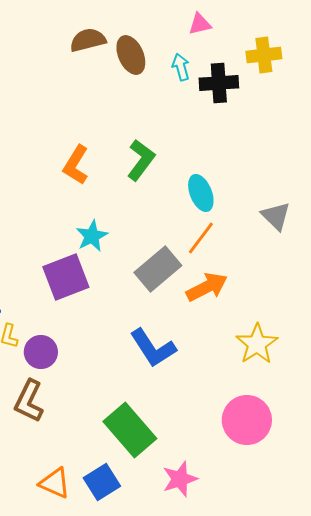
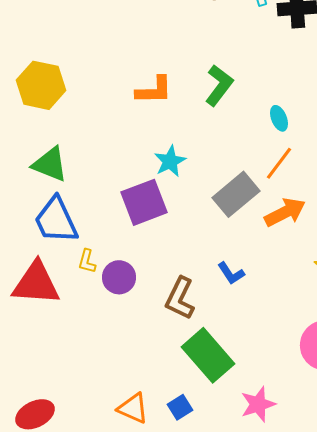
orange L-shape: (76, 165) -> (154, 90), turned -123
cyan ellipse: (201, 193) -> (279, 118), size x0.7
blue L-shape: (153, 348) -> (231, 273), size x0.6
brown L-shape: (29, 401) -> (180, 298), moved
blue square: (102, 482) -> (180, 407), size x0.7

